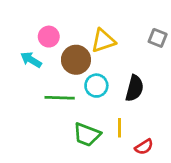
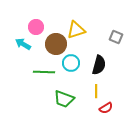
gray square: (158, 38) -> (116, 37), moved
yellow line: (120, 128) -> (96, 91), moved

